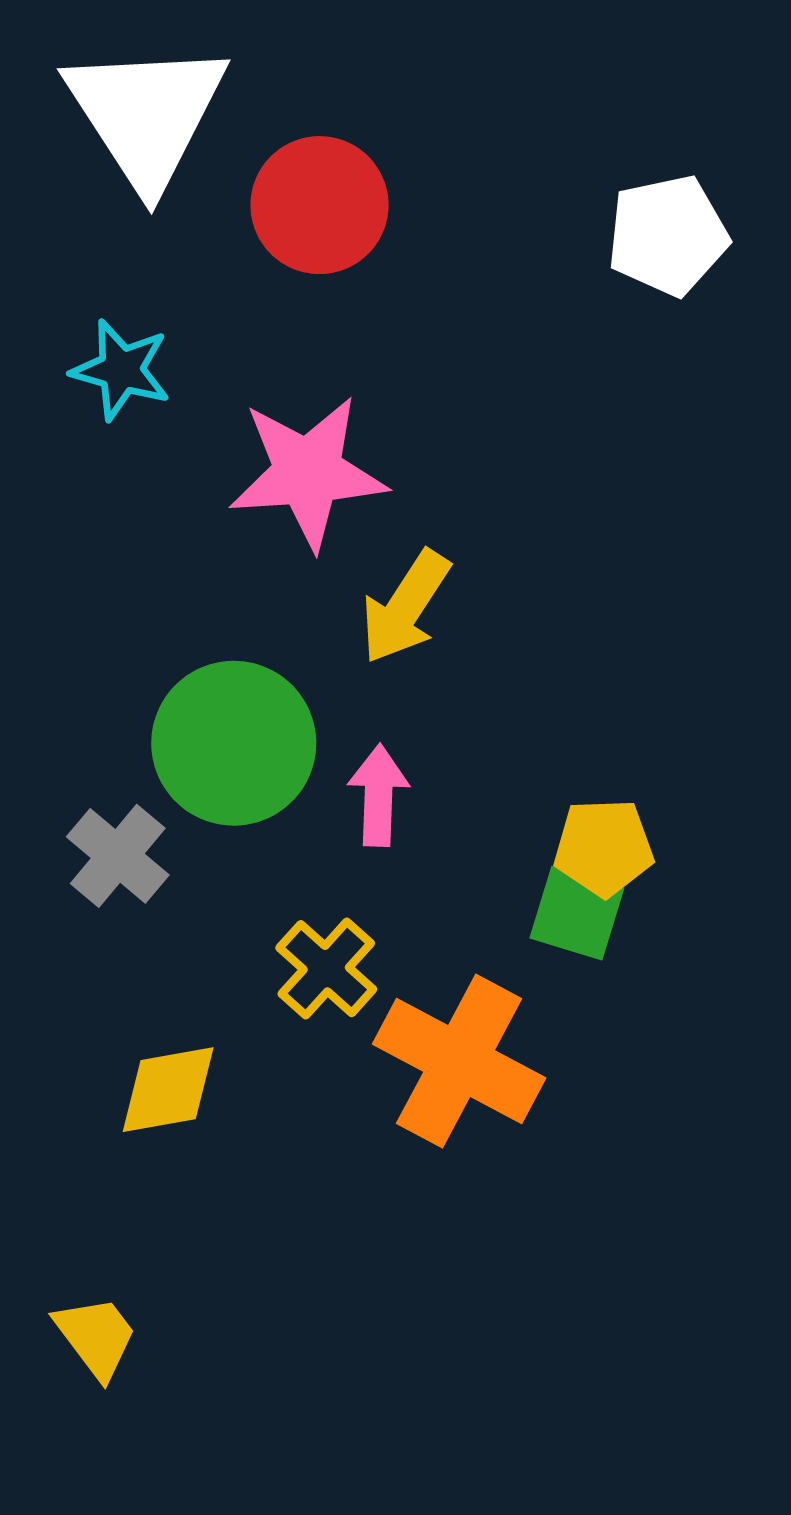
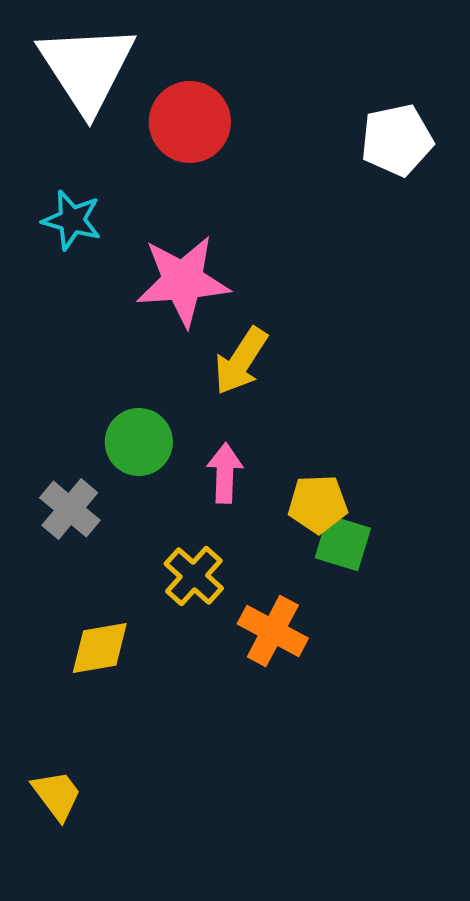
green circle: (234, 743) -> (139, 442), size x0.7
yellow pentagon: (604, 847) -> (318, 504), moved
orange cross: (459, 1061) -> (273, 631), size x0.7

